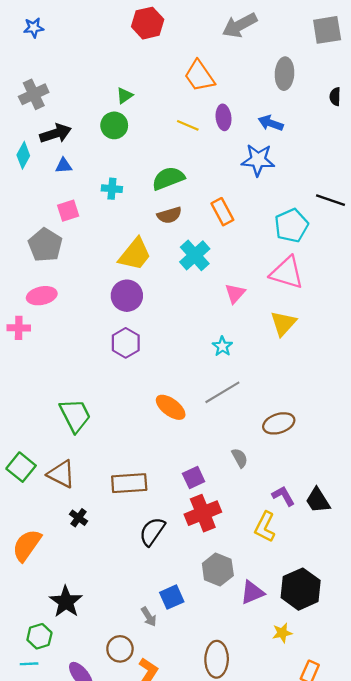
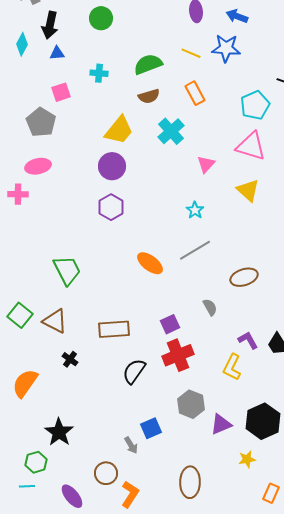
yellow line: (188, 125) -> (191, 53), moved
black arrow: (56, 133) -> (50, 25), turned 120
yellow triangle: (283, 323) -> (248, 190), turned -30

